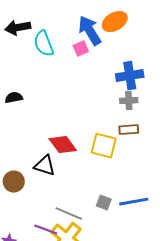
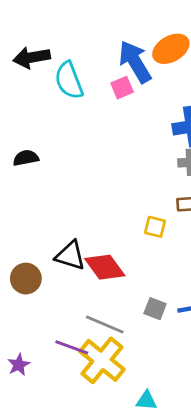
red diamond: (63, 145) -> (105, 267), moved
yellow square: (104, 146) -> (155, 227), size x0.6

